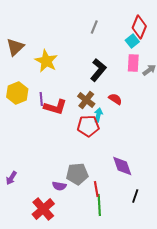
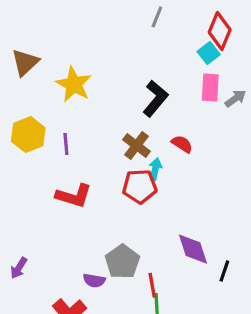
gray line: (94, 27) -> (157, 17), moved
red L-shape: (55, 107) -> (74, 196), moved
gray pentagon: (77, 174) -> (122, 262), turned -30
black line: (135, 196) -> (224, 271), moved

